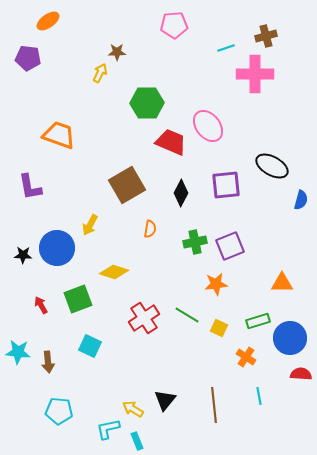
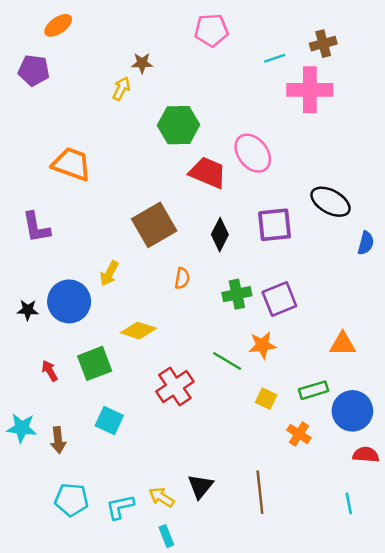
green line: (187, 315) -> (227, 361), moved
cyan line: (259, 396) -> (349, 503), moved
cyan L-shape: (108, 429) -> (120, 507), moved

